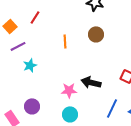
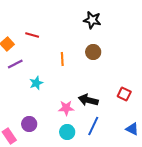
red line: (35, 17) -> (32, 35), turned 72
cyan star: (30, 65) -> (36, 83), moved
blue line: (112, 108) -> (93, 126), moved

